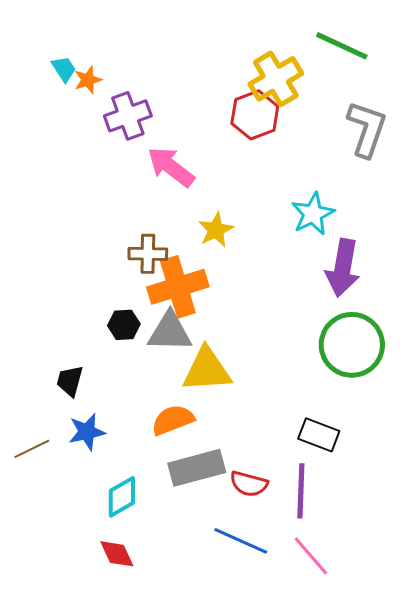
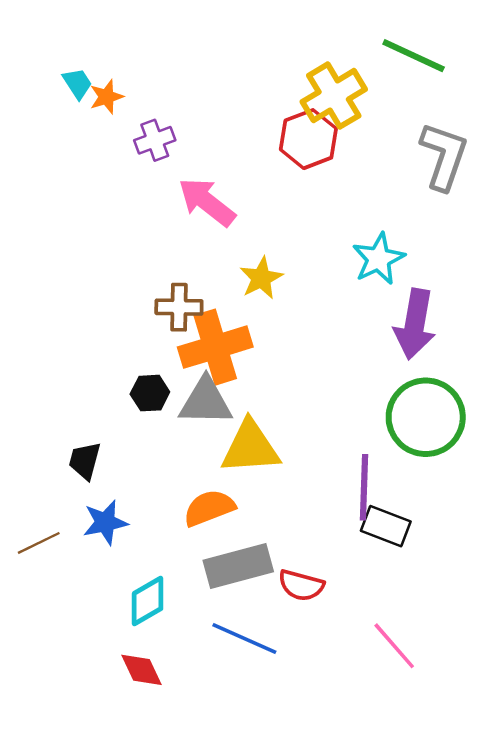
purple cross: (128, 116) -> (155, 140), size x0.7
purple line: (301, 491) -> (364, 487), moved
blue line: (241, 541) -> (244, 639), moved
pink line: (311, 556) -> (394, 646), moved

